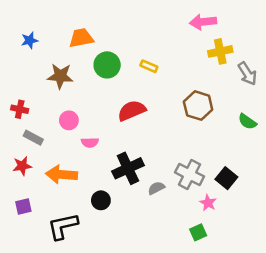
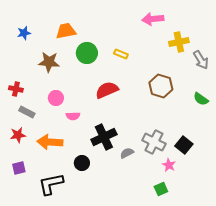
pink arrow: (203, 22) -> (153, 19), moved

